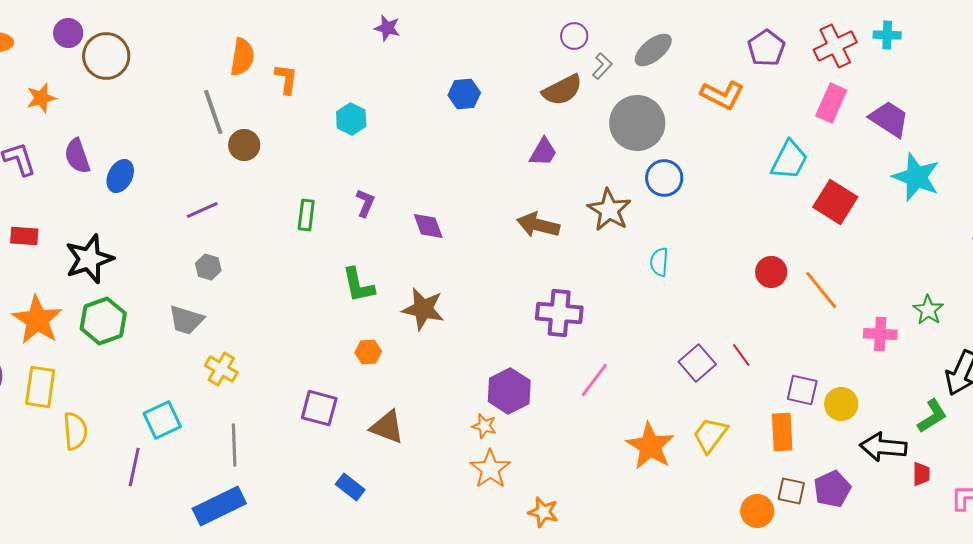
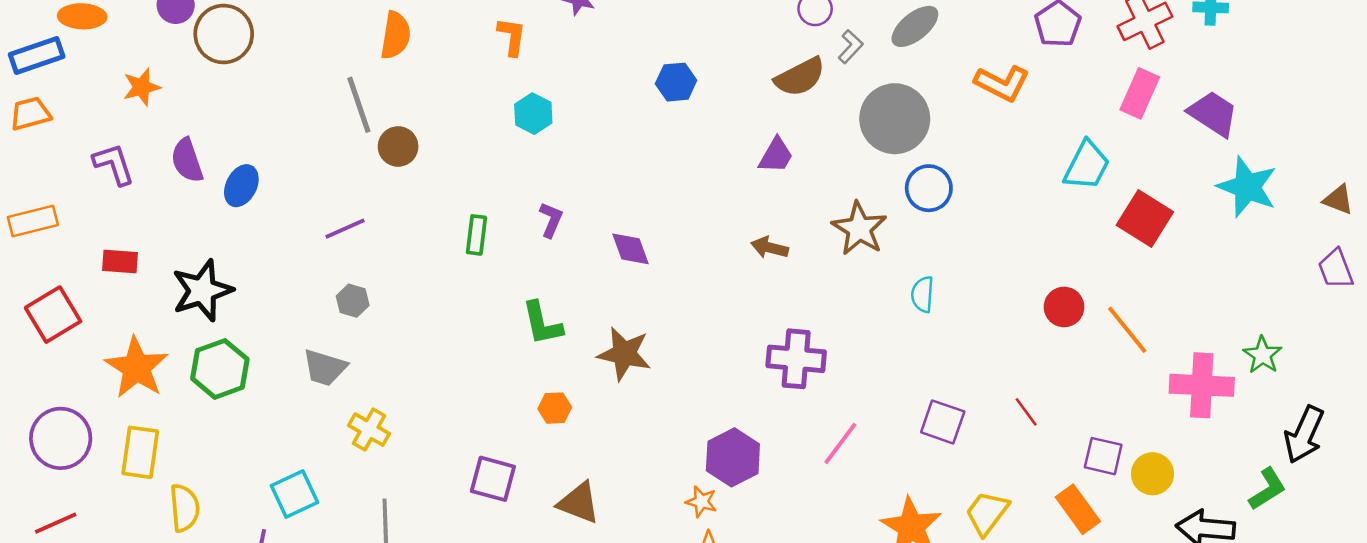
orange L-shape: (286, 79) -> (512, 37), moved
brown arrow: (538, 225) -> (770, 248), size x0.7
pink cross: (880, 334) -> (1202, 385), size x1.5
purple square: (697, 363) -> (943, 422), moved, turned -30
orange rectangle: (782, 432) -> (1078, 509), turned -33

